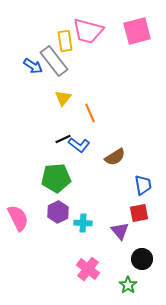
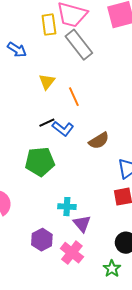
gray rectangle: (54, 61) -> (79, 45), moved
purple hexagon: (58, 212) -> (42, 240), moved
purple triangle: (120, 231) -> (82, 224), moved

